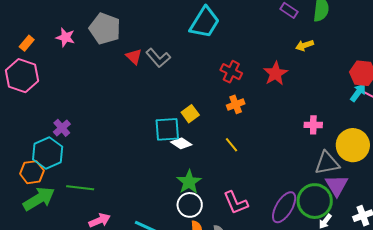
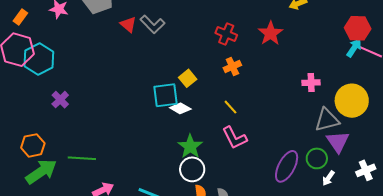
cyan hexagon: (48, 153) -> (39, 59), moved
green circle: (315, 201) -> (317, 158), size x0.6
pink L-shape: (236, 203) -> (235, 138), moved

